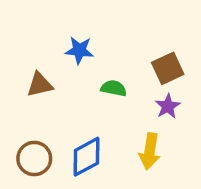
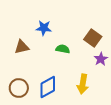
brown square: (168, 68) -> (93, 38), turned -30
purple star: (168, 106) -> (101, 59), moved

